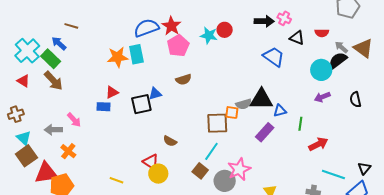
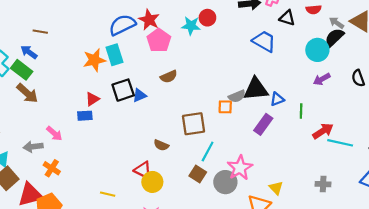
black square: (141, 104) -> (123, 90), moved
brown square: (217, 123) -> (193, 124), moved
cyan line: (333, 175) -> (340, 143), moved

